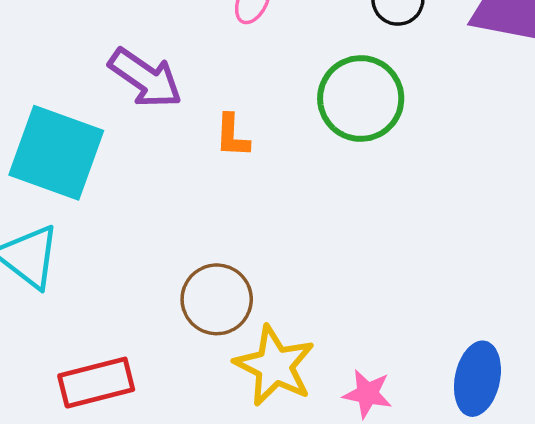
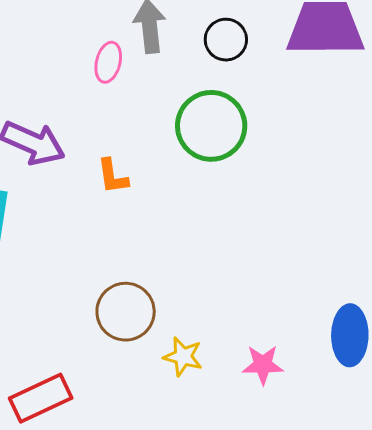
yellow star: (275, 366) -> (183, 357), size x0.6

